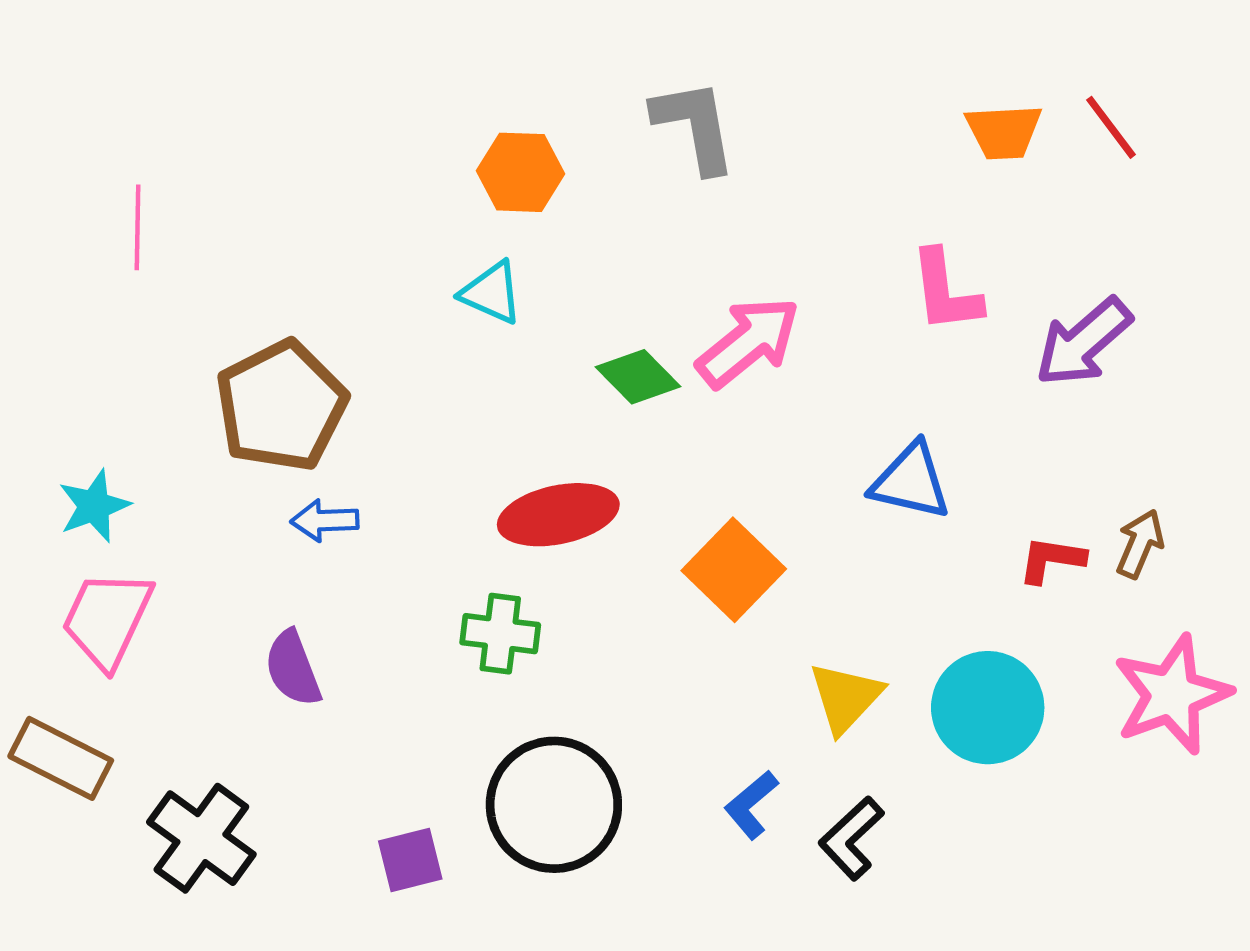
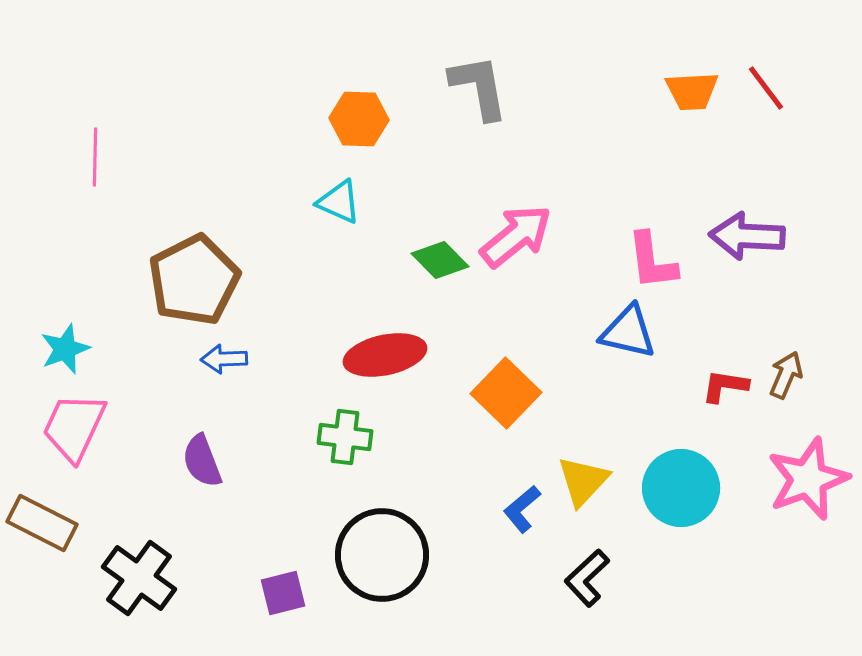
pink L-shape: (946, 291) -> (652, 261), moved
purple arrow: (1083, 342) -> (747, 236), turned 44
blue L-shape: (751, 805) -> (522, 509), moved

